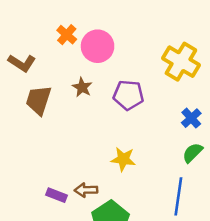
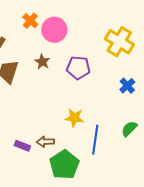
green semicircle: (193, 153) -> (129, 129), moved
blue line: (178, 196) -> (95, 140), moved

